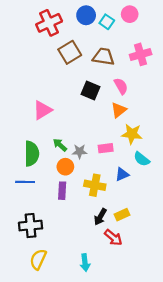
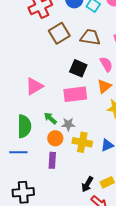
pink rectangle: (106, 148) -> (75, 94), moved, size x1.6
yellow cross: (95, 185) -> (82, 142), moved

